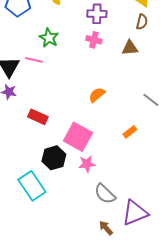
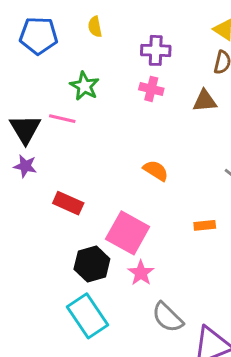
orange semicircle: (97, 95) -> (156, 171), turned 72
orange rectangle: (130, 132) -> (205, 225), turned 32
pink star: (87, 164) -> (141, 273), turned -30
cyan rectangle: (32, 186) -> (87, 316), moved

